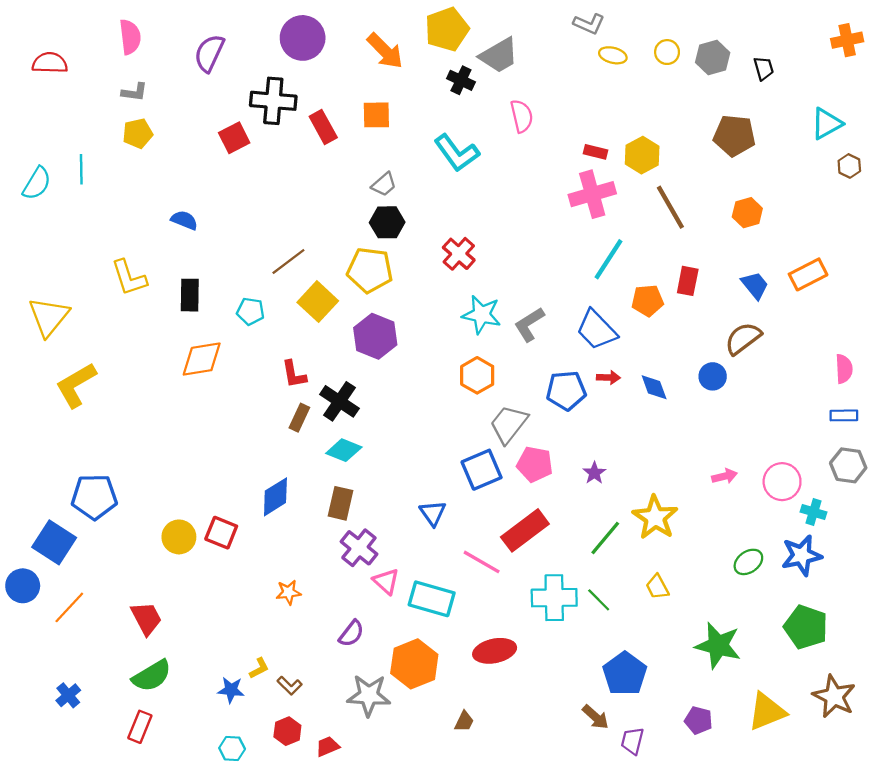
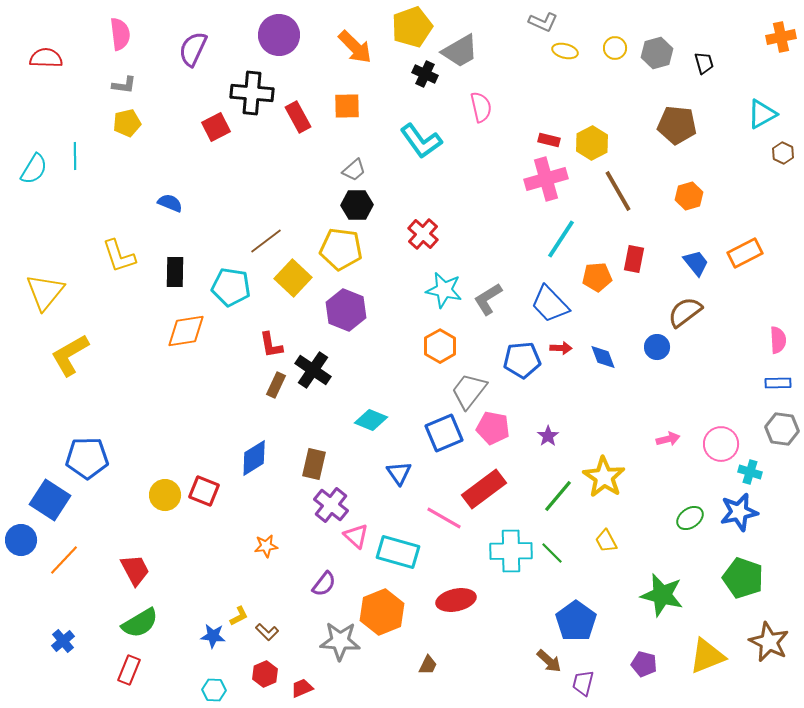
cyan pentagon: (250, 311) -> (231, 287), size x1.5
cyan diamond: (344, 450) -> (371, 420), moved

